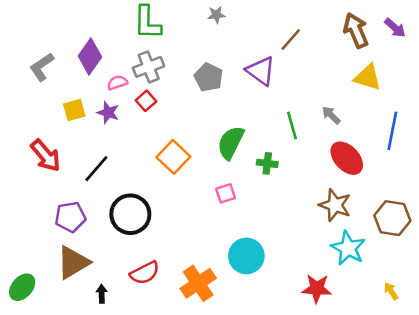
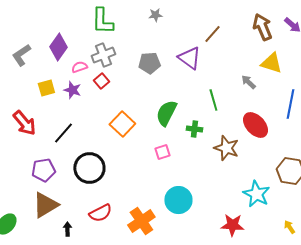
gray pentagon: (209, 77) -> (149, 63), turned -30
gray arrow: (331, 115) -> (248, 82), moved
brown star: (335, 205) -> (226, 148), moved

